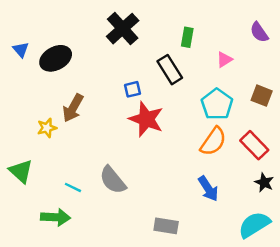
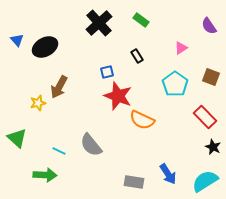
green rectangle: (187, 37) -> (141, 20), moved, turned -63
black rectangle: (170, 70) -> (137, 56), size x0.6
orange semicircle: (213, 141) -> (142, 120), moved, turned 80
blue arrow: (208, 189) -> (168, 174), moved

